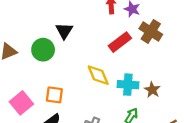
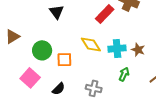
green circle: (43, 50) -> (42, 50), moved
orange square: (54, 95) -> (64, 60), moved

